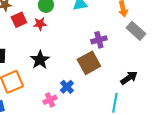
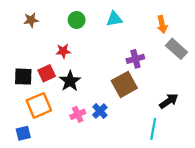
red square: (19, 20) -> (47, 73), moved
red star: (40, 24) -> (63, 51), moved
pink cross: (50, 100) -> (78, 114), moved

